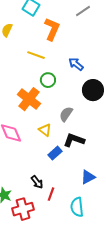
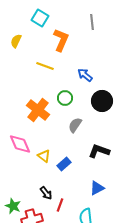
gray line: (83, 11) -> (92, 22), turned -63
green circle: (48, 80) -> (65, 98), moved
yellow triangle: (45, 130) -> (44, 156), moved
black L-shape: (74, 140) -> (99, 151), moved

